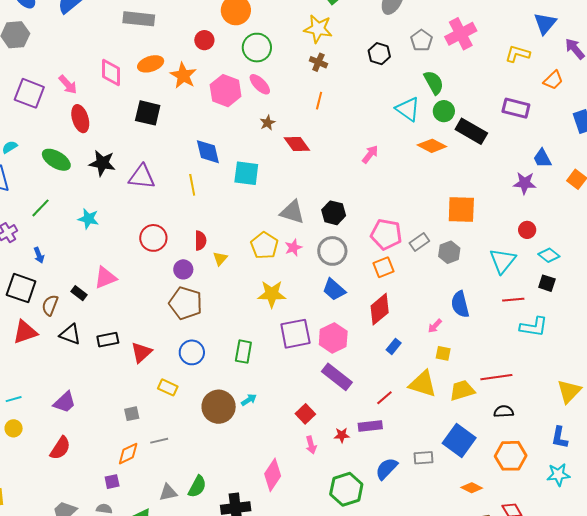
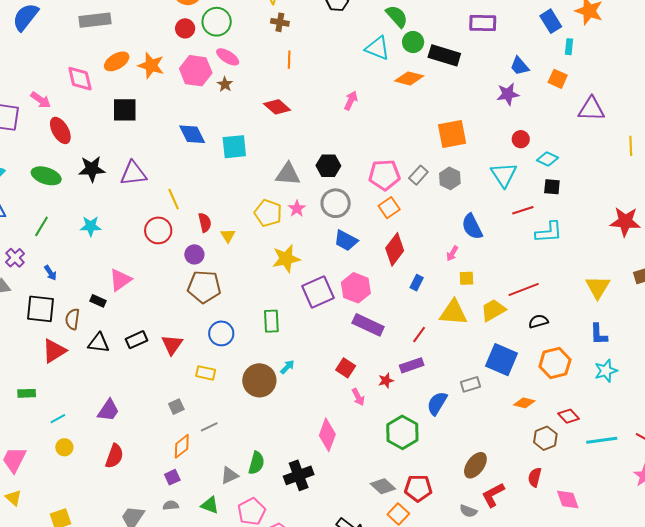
red circle: (204, 40) -> (185, 28), moved
brown star: (268, 123) -> (225, 84), moved
yellow line: (192, 185) -> (174, 199), moved

